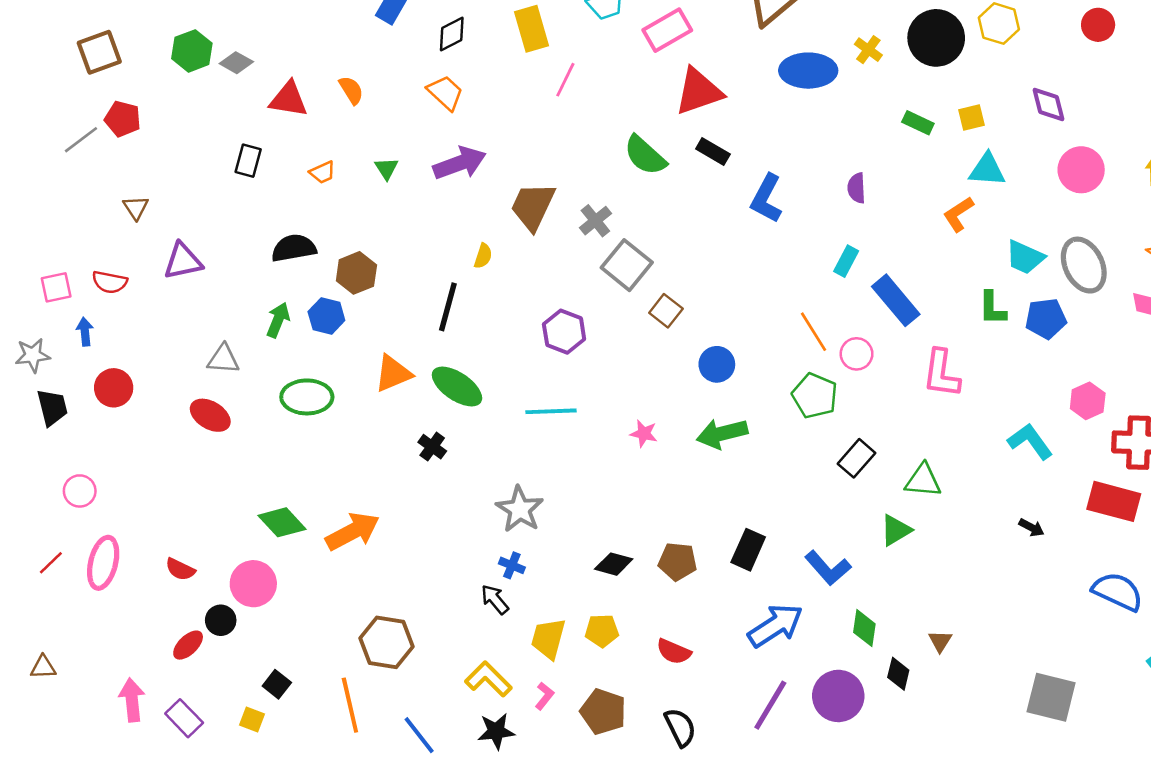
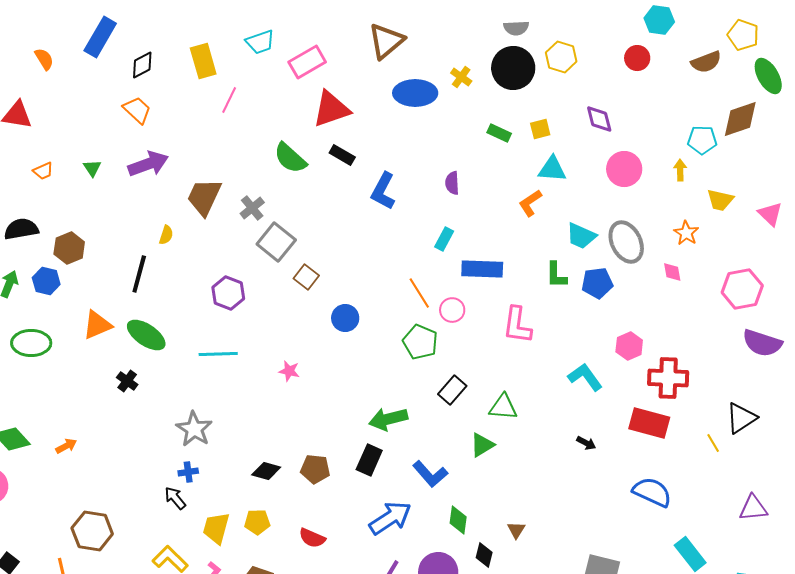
orange semicircle: (351, 90) -> (44, 59), moved
blue rectangle: (896, 300) -> (482, 269), turned -48
green arrow: (722, 434) -> (388, 419), moved
orange arrow: (353, 531) -> (66, 446), size x0.5
blue cross: (512, 565) -> (188, 472), turned -30

